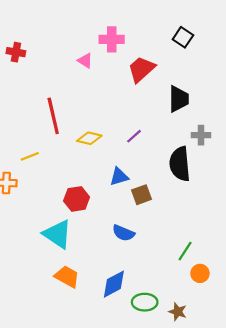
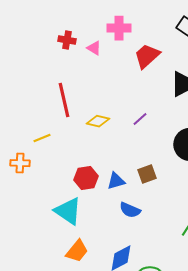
red cross: (16, 52) -> (67, 40), moved
blue triangle: (119, 177) -> (116, 181), moved
orange trapezoid: (67, 277) -> (77, 251), turned 100

